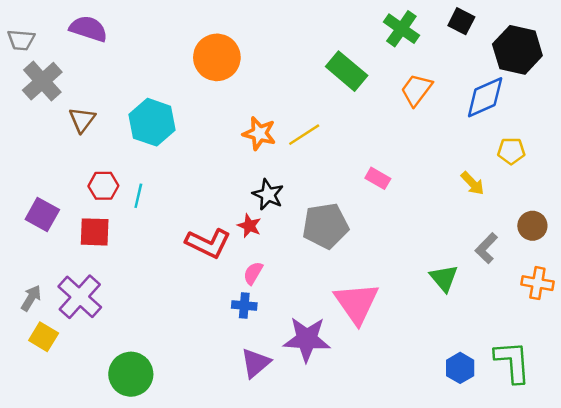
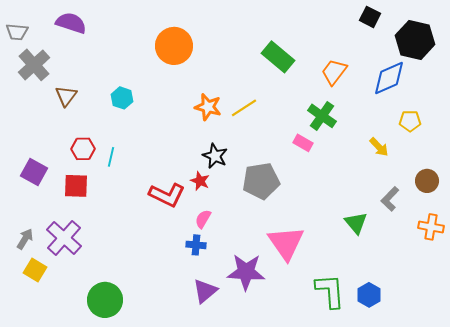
green cross: (401, 29) -> (322, 116), moved
cyan hexagon: (152, 122) -> (122, 98), size x0.6
green L-shape: (512, 362) -> (330, 291), moved

